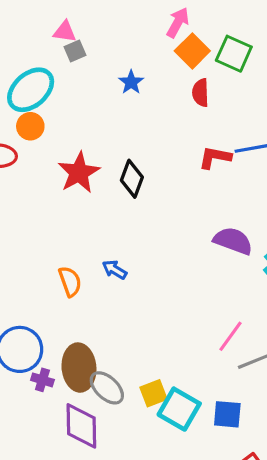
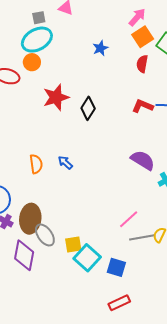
gray square: (75, 51) -> (39, 18), moved

